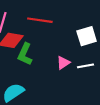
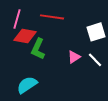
white line: (85, 66) -> (95, 60), turned 56

